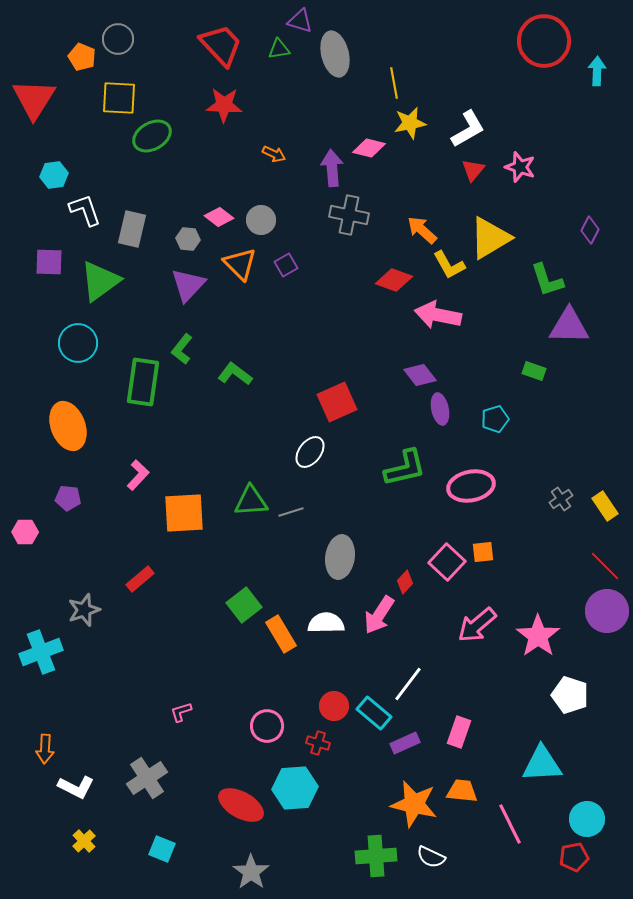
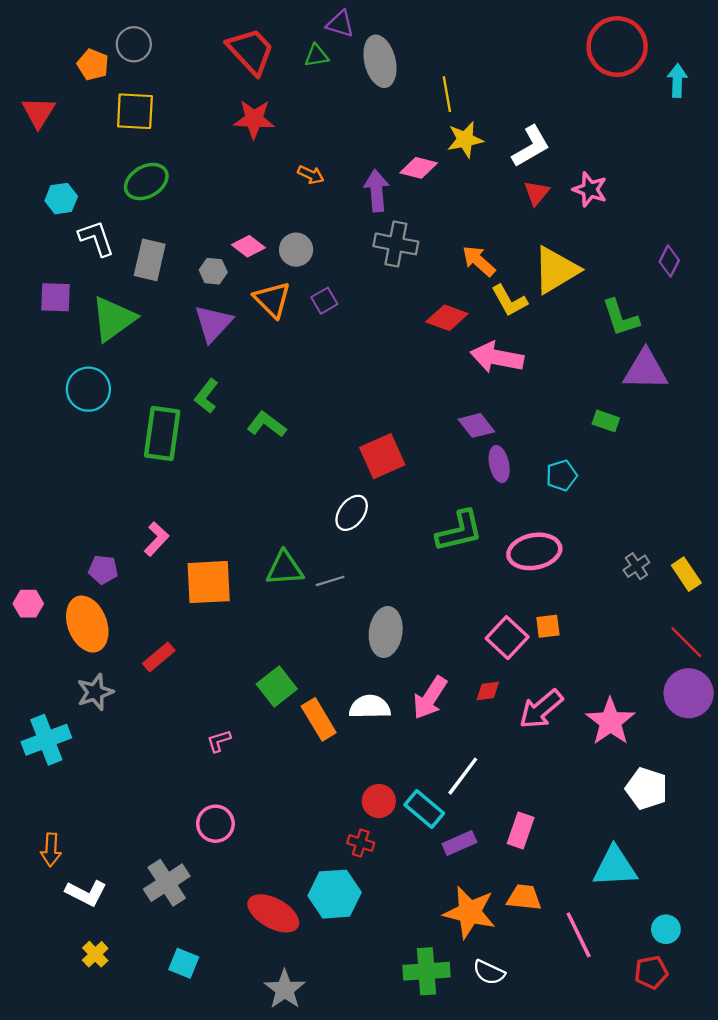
red triangle: (34, 99) -> (38, 112), size x0.7
green ellipse: (152, 136) -> (146, 182), moved
orange ellipse: (68, 426) -> (87, 624), moved
purple pentagon: (68, 498) -> (103, 570), moved
red diamond: (405, 582) -> (488, 691), moved, turned 40
pink L-shape: (181, 712) -> (219, 741), moved
pink circle: (267, 726) -> (215, 824), moved
cyan circle: (587, 819) -> (666, 929), size x0.7

